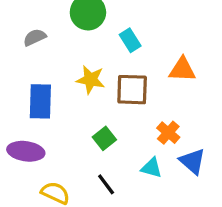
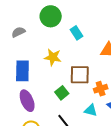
brown square: (132, 90) -> (80, 75), moved
orange cross: (168, 133) -> (101, 89), turned 32
purple ellipse: (26, 151) -> (27, 101), moved, turned 60

